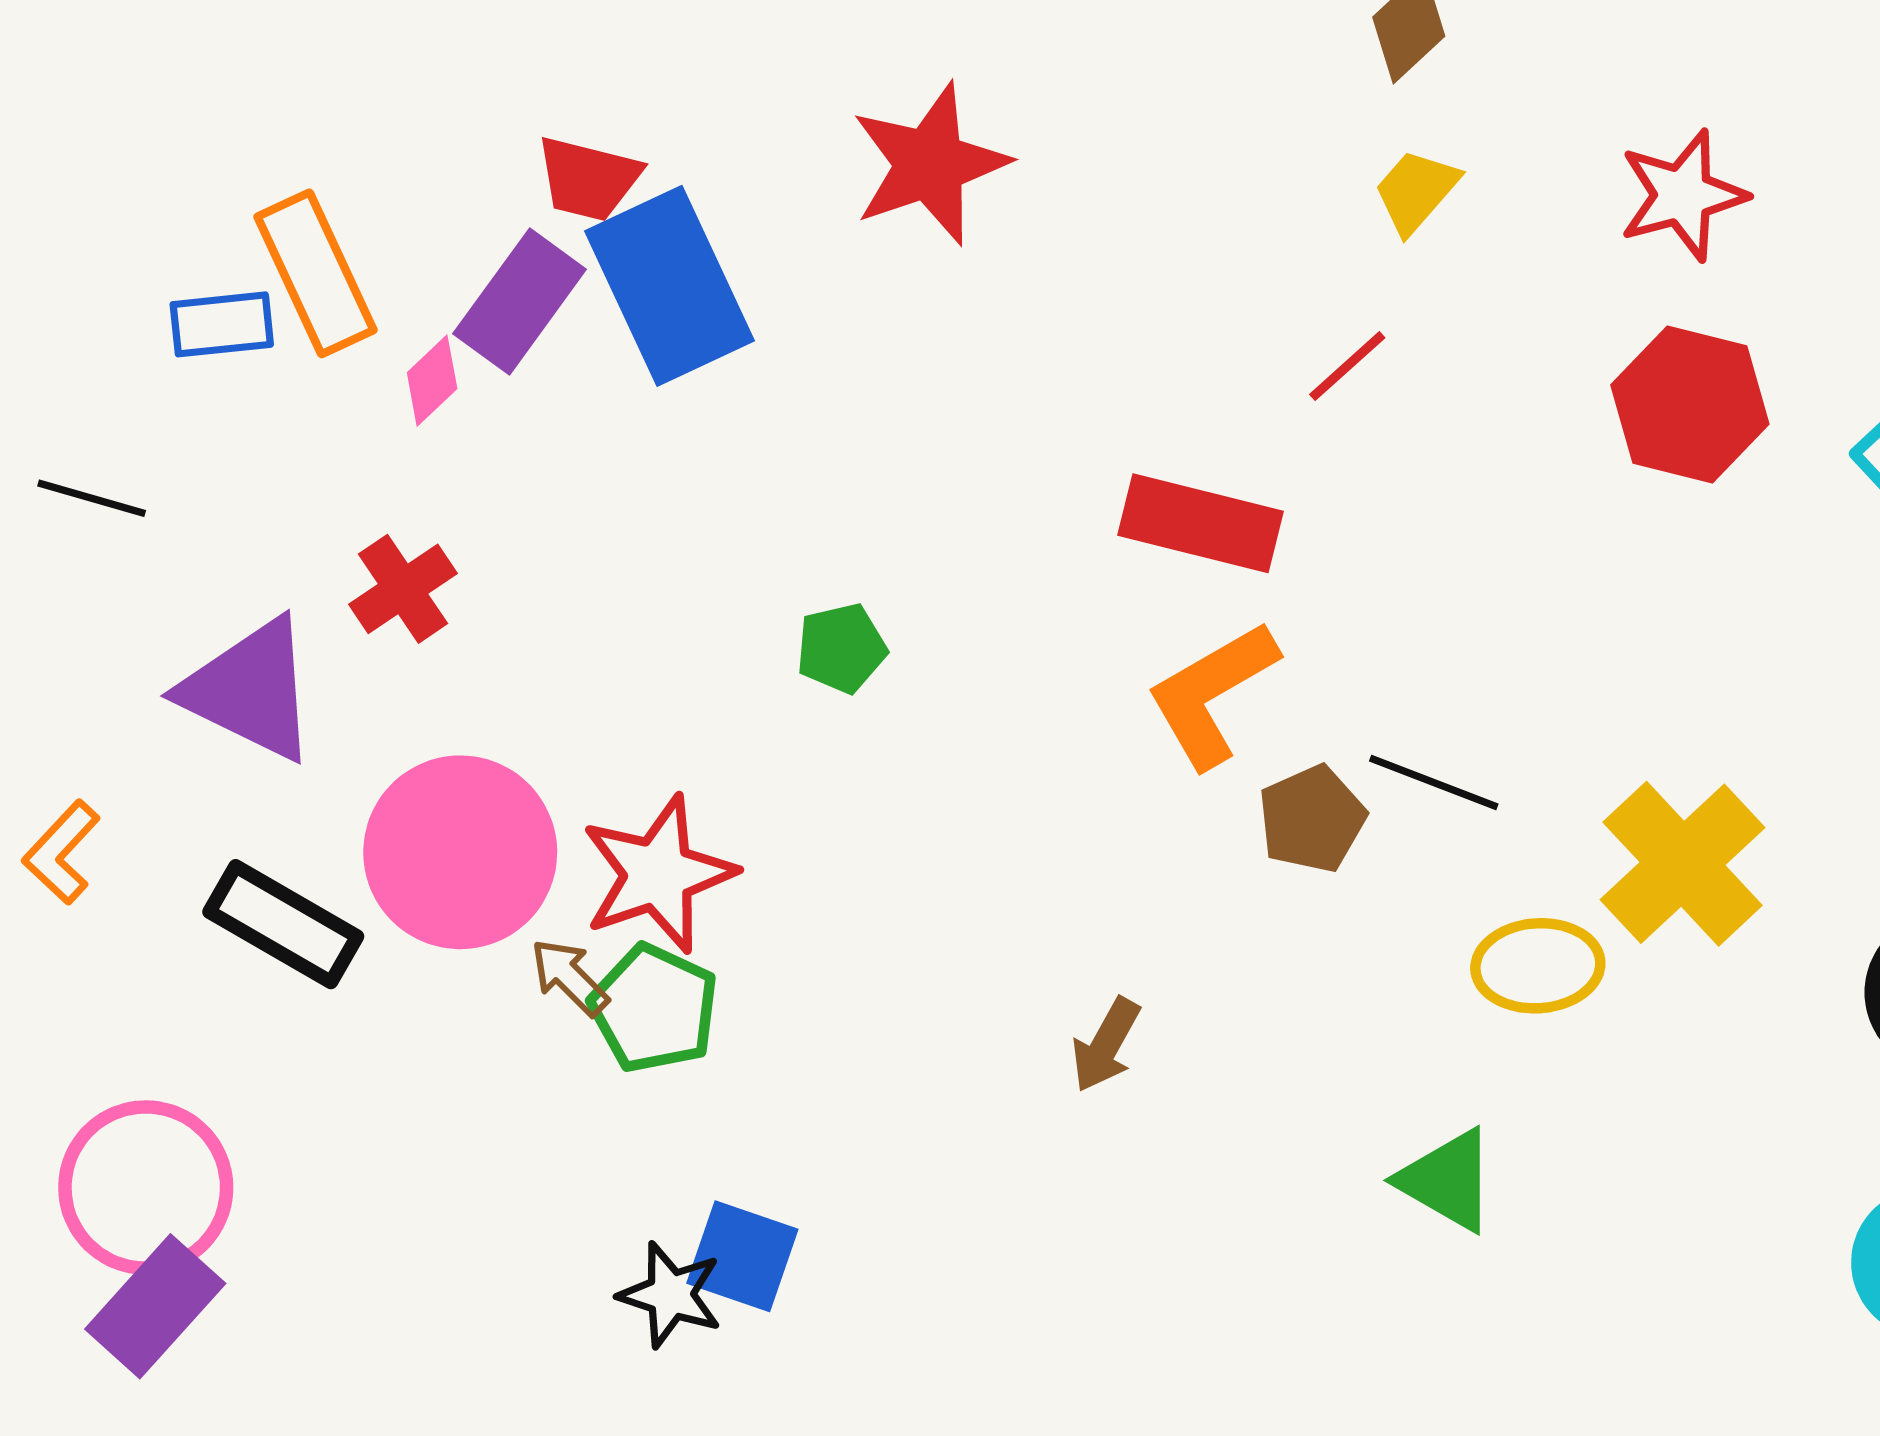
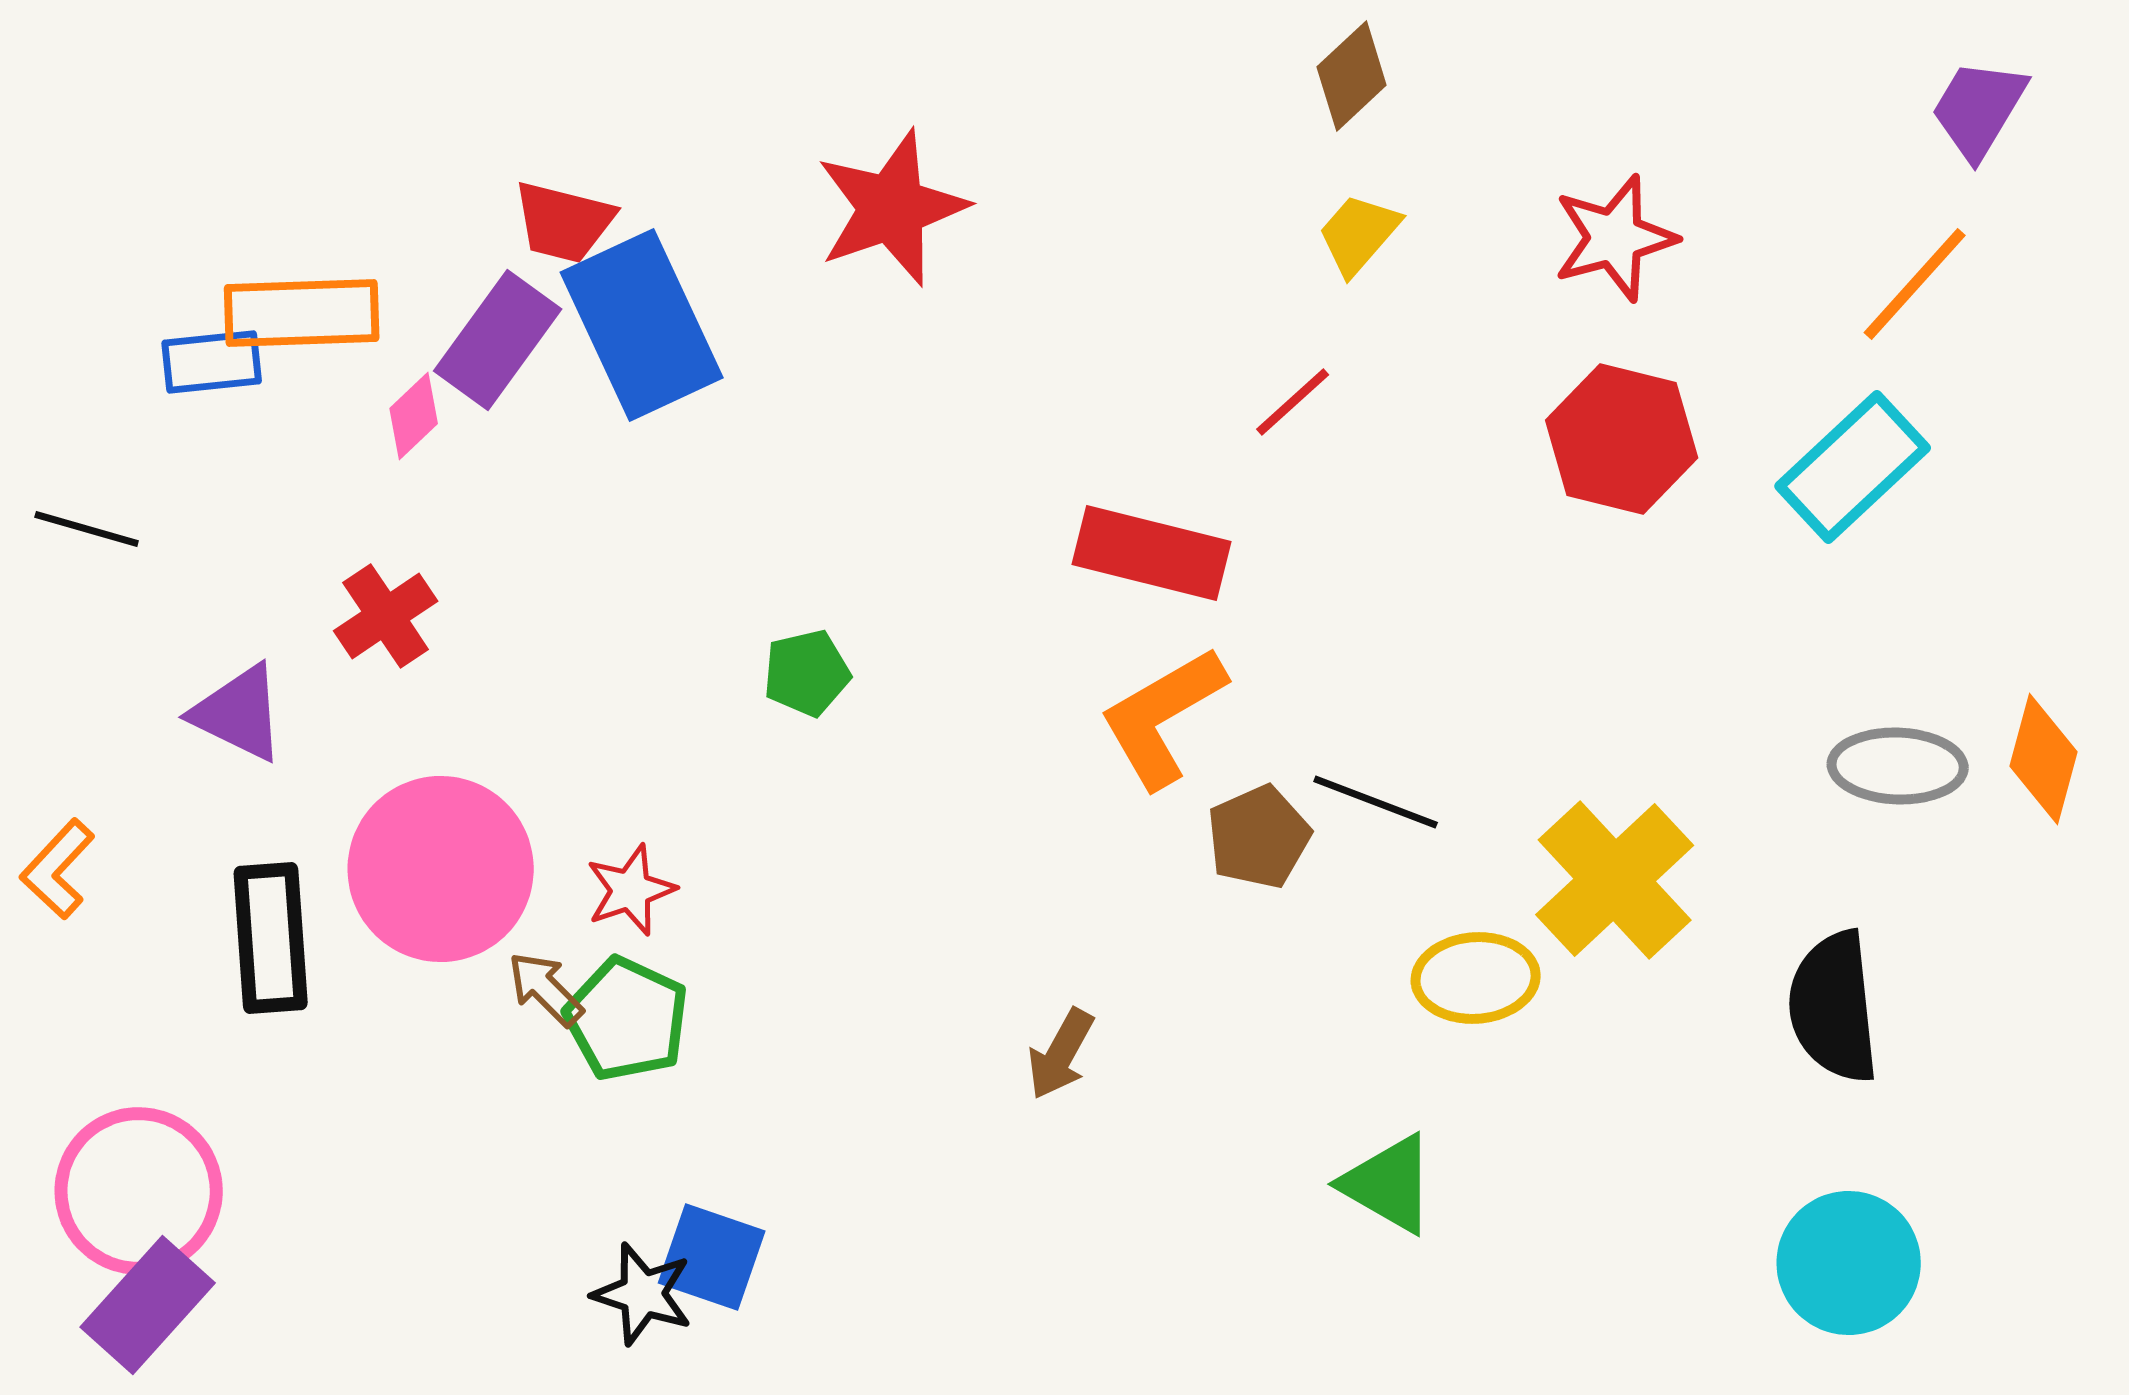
orange rectangle: (315, 273) -> (302, 313), turned -67
purple triangle: (250, 690) -> (239, 713), size x0.7
red star: (658, 874) -> (631, 890), size x0.6
black rectangle: (283, 924) -> (271, 938), turned 56

